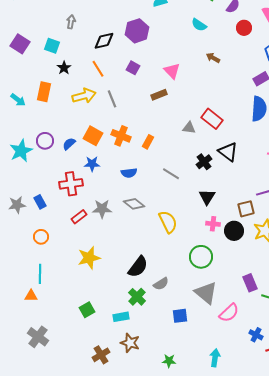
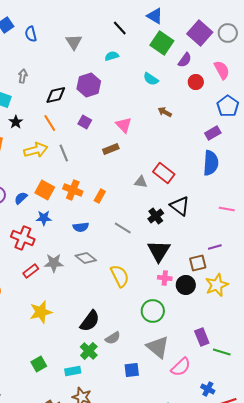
red cross: (71, 184) -> (23, 238), turned 30
black triangle: (207, 197) -> (159, 251), size x1.4

